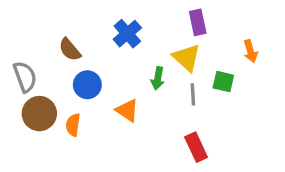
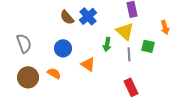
brown semicircle: (70, 50) -> (67, 17), moved
brown circle: (39, 114) -> (28, 77), moved
orange semicircle: (73, 125) -> (54, 73), turned 112

